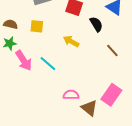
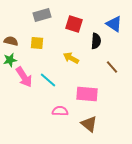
black semicircle: (96, 24) -> (96, 41), turned 35
pink semicircle: (71, 95) -> (60, 111), moved
pink rectangle: (111, 95) -> (87, 94), moved, turned 60

